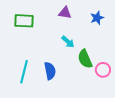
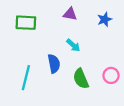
green semicircle: (85, 59) -> (81, 79), moved
blue semicircle: (50, 71) -> (54, 64), moved

